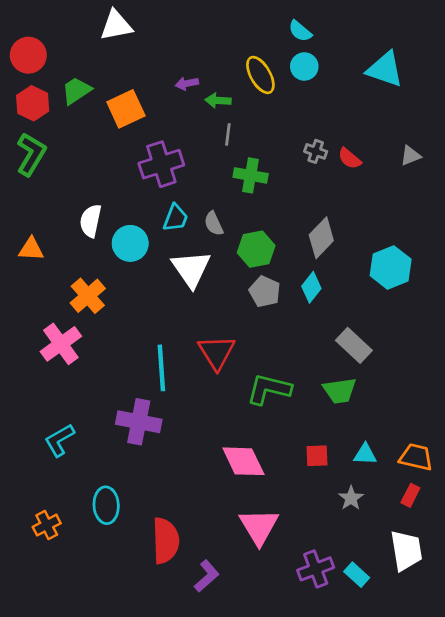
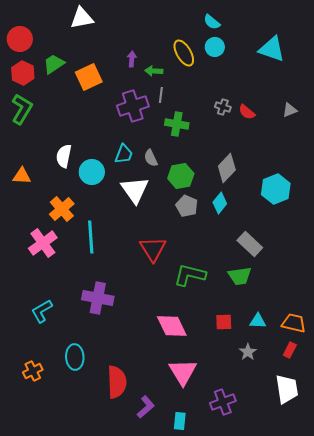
purple arrow: (187, 83) -> (132, 59), turned 105
purple cross: (161, 164) -> (133, 106), moved
cyan line: (161, 368) -> (91, 237), moved
cyan rectangle: (357, 575) -> (180, 421), moved, turned 54

